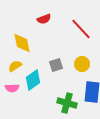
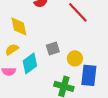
yellow circle: (82, 64) -> (75, 58), moved

